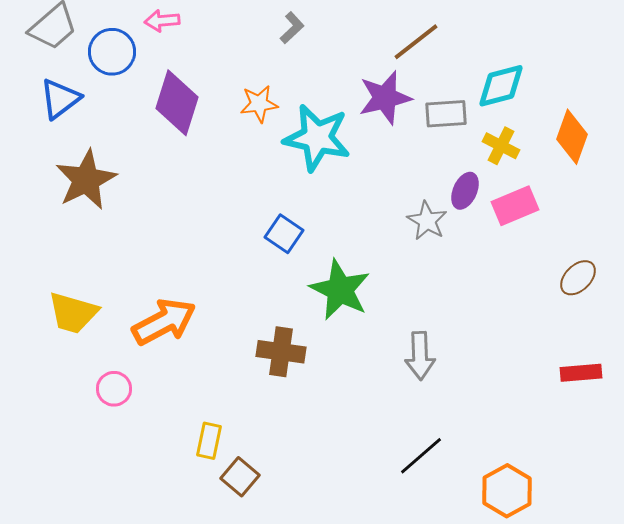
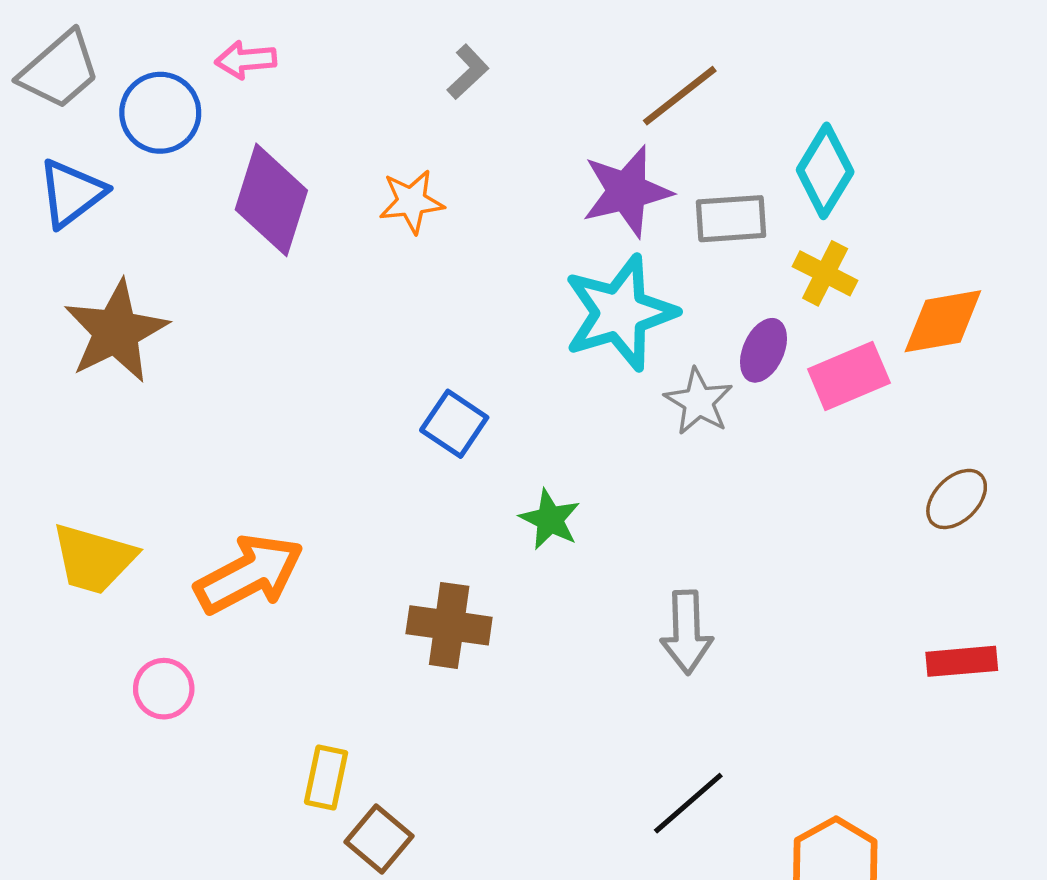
cyan diamond: (501, 86) -> (825, 171), turned -44
orange diamond: (572, 137) -> (943, 321), moved, turned 60
cyan star: (317, 138) -> (620, 313), moved, turned -30
green star: (340, 290) -> (550, 519), size x0.6

